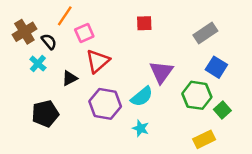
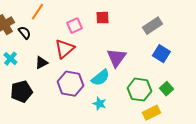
pink square: (84, 33) -> (74, 26), moved
cyan cross: (38, 64) -> (10, 59), moved
green hexagon: (197, 95) -> (139, 90), moved

